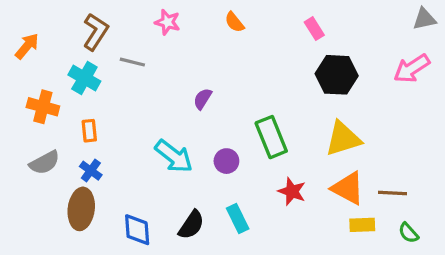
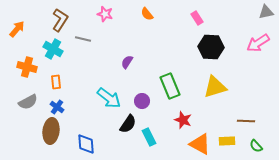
orange triangle: (348, 188) -> (200, 144), moved
black semicircle: (191, 225) -> (128, 124), moved

